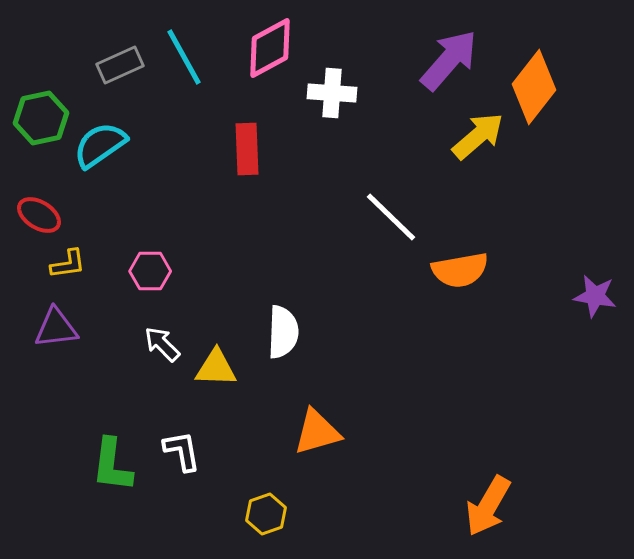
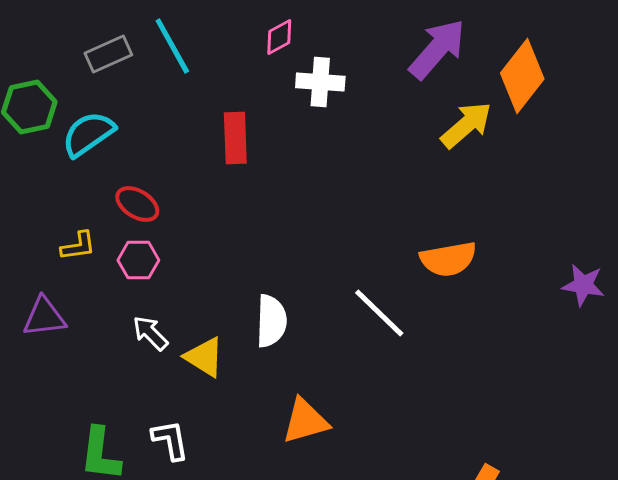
pink diamond: (270, 48) -> (279, 37), moved, size x0.6
red ellipse: (39, 215) -> (137, 204), moved
white line: (391, 217) -> (379, 313), moved
yellow L-shape: (68, 264) -> (78, 246), moved
yellow triangle: (216, 368) -> (204, 357), turned 30

